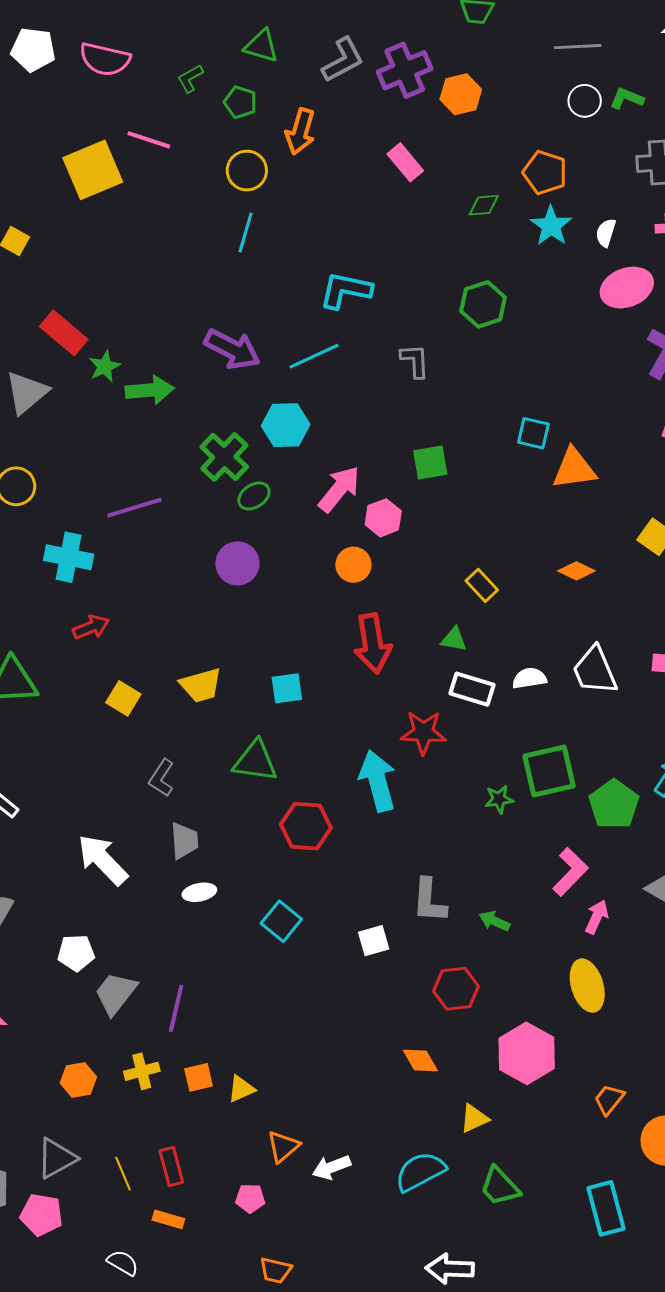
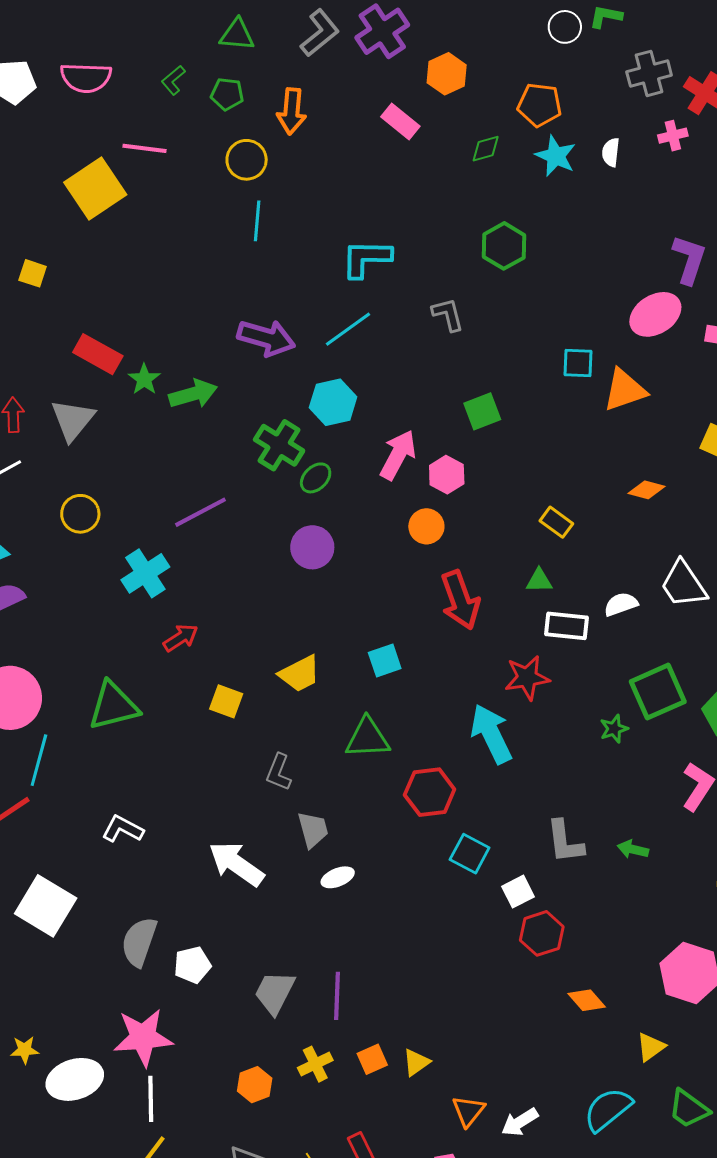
orange hexagon: (461, 94) -> (447, 74), moved
pink ellipse: (627, 288) -> (655, 314), moved
cyan cross: (69, 557) -> (145, 573), turned -33
cyan square: (281, 921) -> (470, 854), moved
white pentagon: (76, 953) -> (192, 965), moved
red hexagon: (456, 989) -> (542, 933), moved

